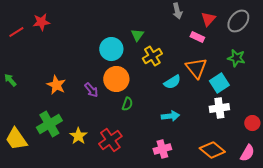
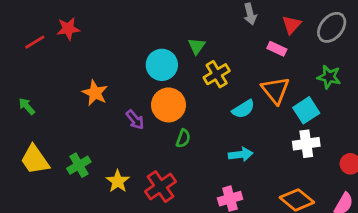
orange star: (56, 85) -> (95, 93), moved
green cross: (49, 124) -> (79, 165), size x0.7
yellow trapezoid: (16, 139) -> (35, 160), moved

